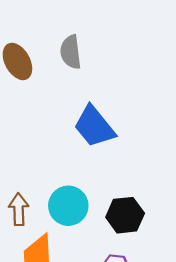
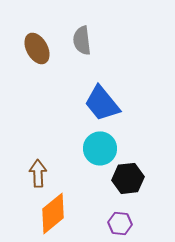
cyan circle: (68, 206) -> (100, 148), moved

